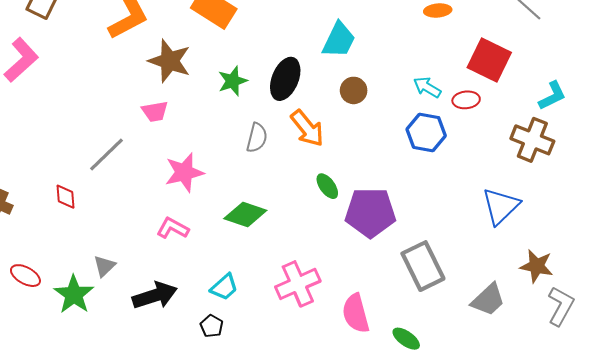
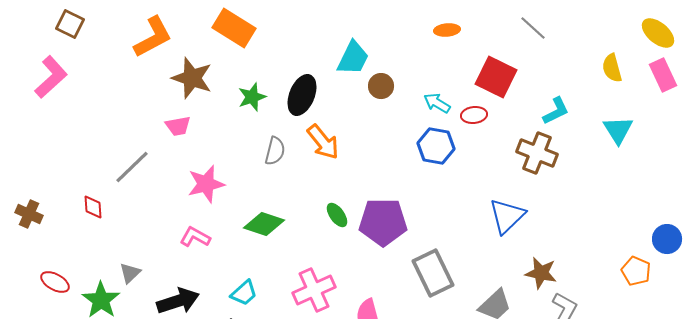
brown circle: (354, 90) -> (381, 86), moved
green ellipse: (327, 186) -> (337, 215), moved

